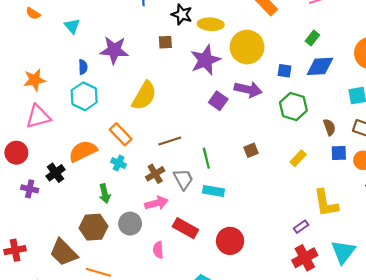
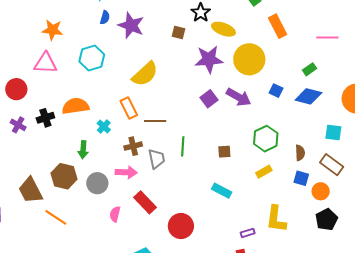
blue semicircle: (83, 67) -> (105, 17), moved
green hexagon: (293, 107) -> (266, 139), moved
orange rectangle: (121, 134) -> (129, 108), moved
cyan rectangle: (214, 191) -> (222, 191), moved

